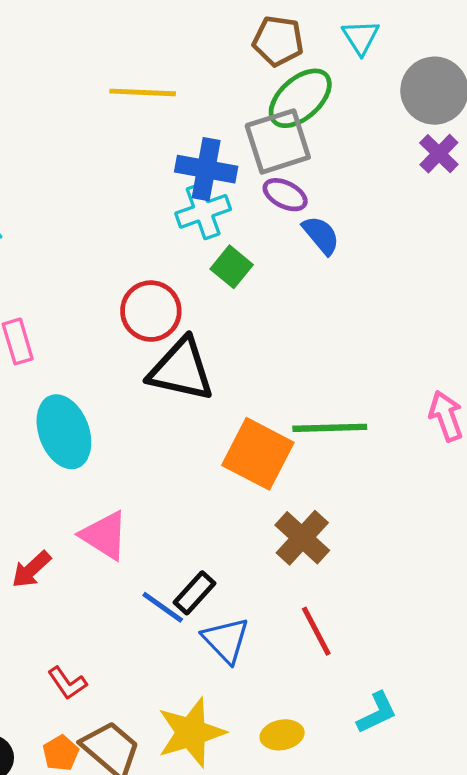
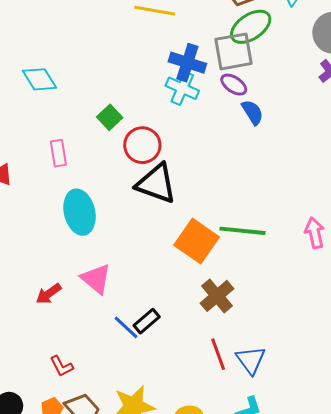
cyan cross: (203, 211) -> (182, 88), turned 36
green square: (232, 267) -> (110, 117), moved
blue triangle: (226, 640) -> (251, 360), moved

